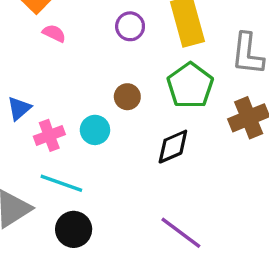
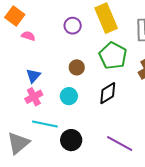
blue triangle: (19, 108) -> (33, 76), moved
cyan circle: (95, 130) -> (69, 96), moved
black circle: (74, 229) -> (71, 140), moved

